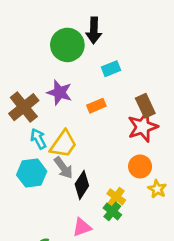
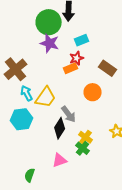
purple star: (59, 92) -> (50, 43), moved
brown rectangle: (145, 106) -> (108, 68), turned -30
red star: (143, 127) -> (77, 58), moved, size x0.6
orange circle: (140, 166) -> (93, 92), moved
gray arrow: (63, 168) -> (69, 114), moved

